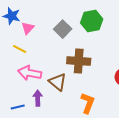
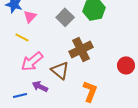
brown cross: (79, 61) -> (81, 49), turned -30
pink arrow: (30, 73) -> (32, 61), turned -50
purple arrow: (38, 98) -> (40, 86), turned -63

